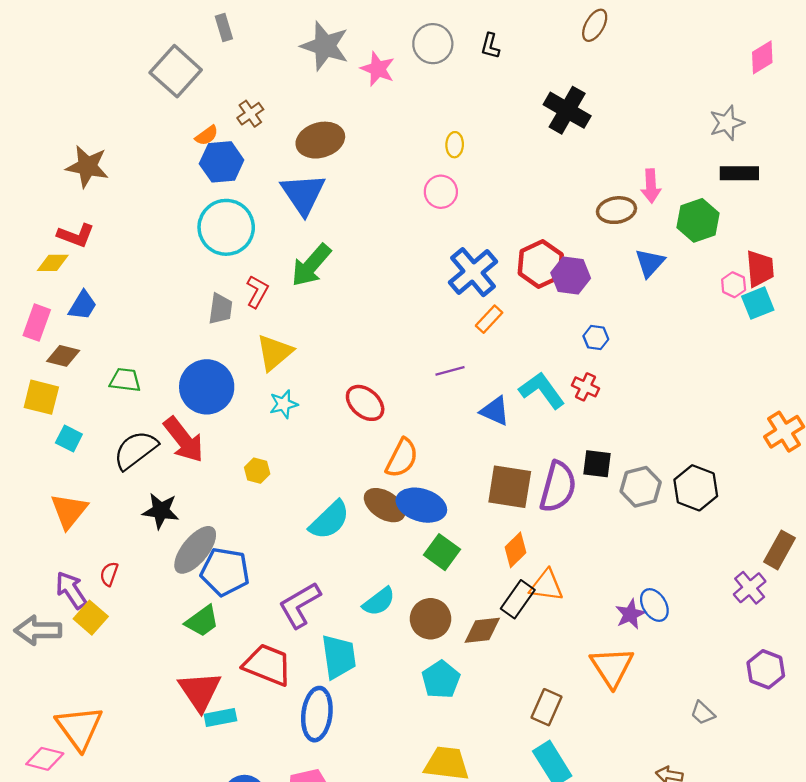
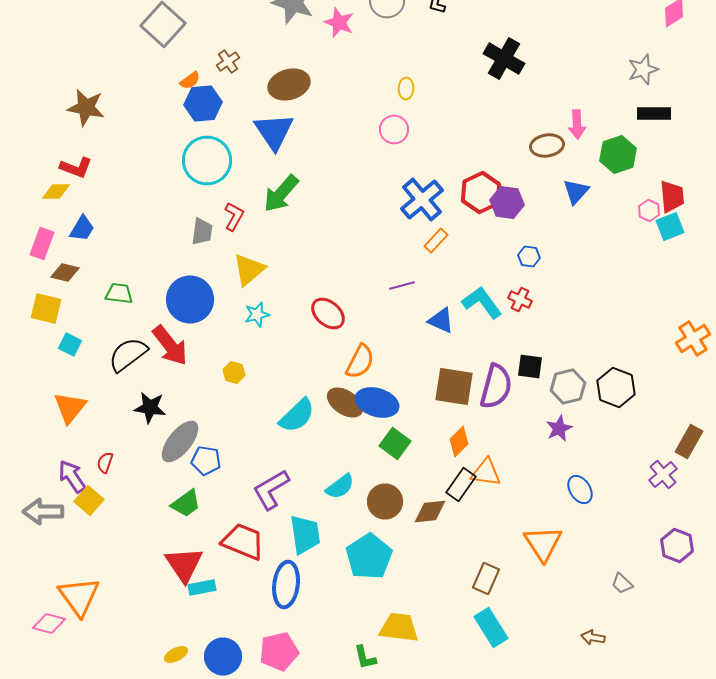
blue pentagon: (225, 572) -> (206, 460), size x0.7
purple star: (630, 614) -> (559, 428), moved
cyan pentagon: (441, 680) -> (369, 556), moved, size x1.4

